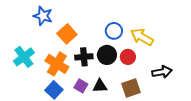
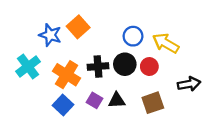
blue star: (43, 16) -> (50, 35), moved
orange square: (67, 34) -> (78, 27), moved

